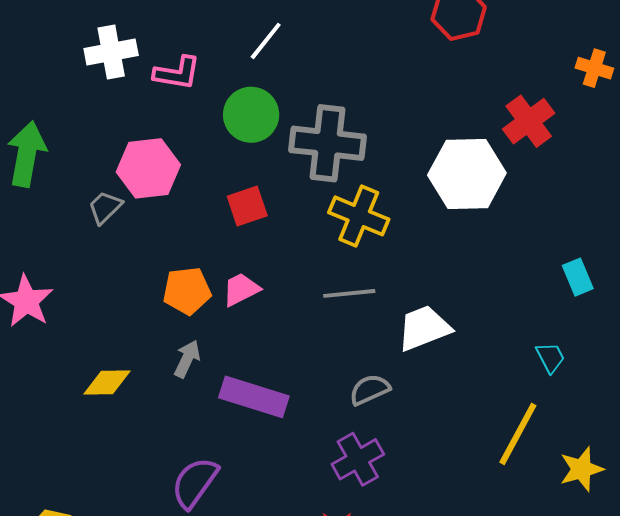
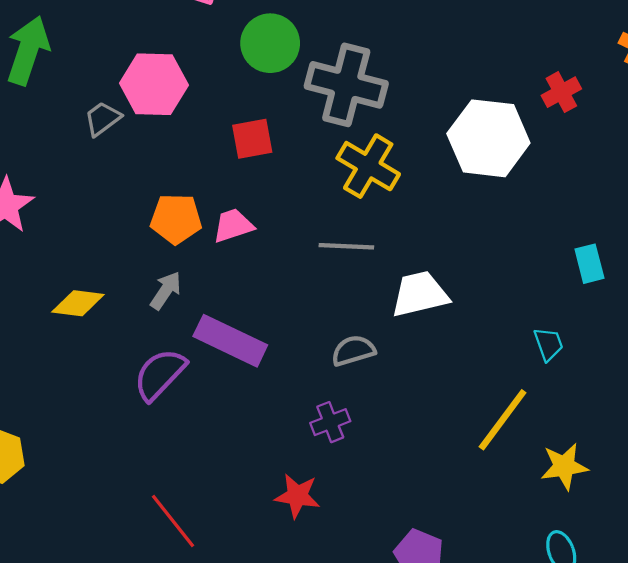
red cross: (529, 121) -> (561, 92), size x0.7
purple cross: (358, 459) -> (330, 422), size x0.7
purple semicircle: (195, 483) -> (160, 374), moved

